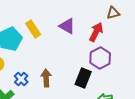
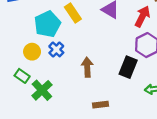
blue cross: (21, 79) -> (56, 49), moved

